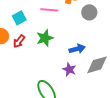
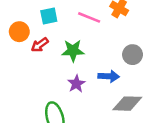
gray circle: (89, 12) -> (133, 55), moved
purple star: (69, 69) -> (76, 84), moved

